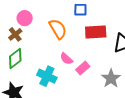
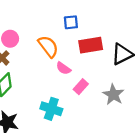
pink semicircle: (66, 59) -> (63, 68), moved
cyan cross: (47, 76) -> (51, 109), moved

